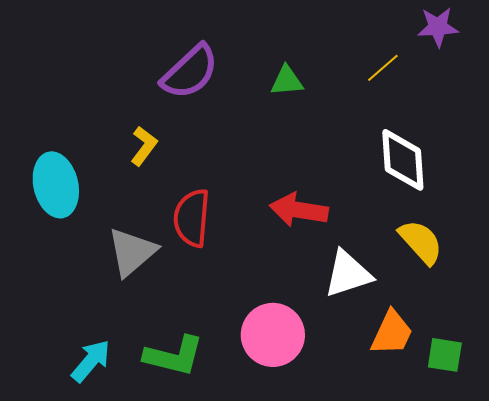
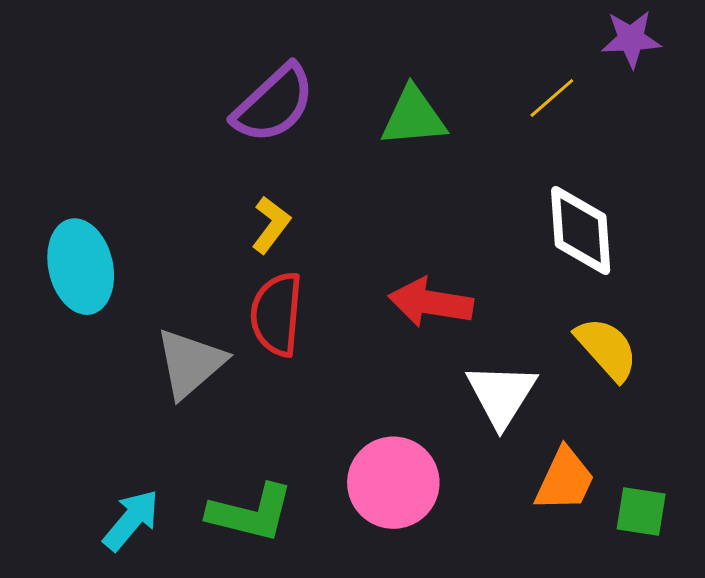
green triangle: (287, 81) -> (414, 117), size x1.4
yellow L-shape: (144, 146) -> (271, 225), moved
white triangle: (348, 274) -> (501, 395), turned -40

